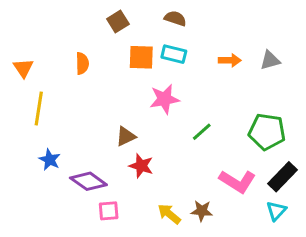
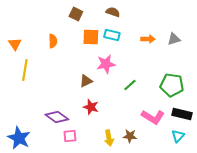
brown square: (118, 22) -> (76, 14), turned -32
brown triangle: (126, 136) -> (86, 81), moved
blue star: (50, 160) -> (19, 138), moved, size x1.6
black rectangle: (282, 177) -> (182, 114), turned 60
yellow arrow: (169, 214) -> (109, 138), turned -140

